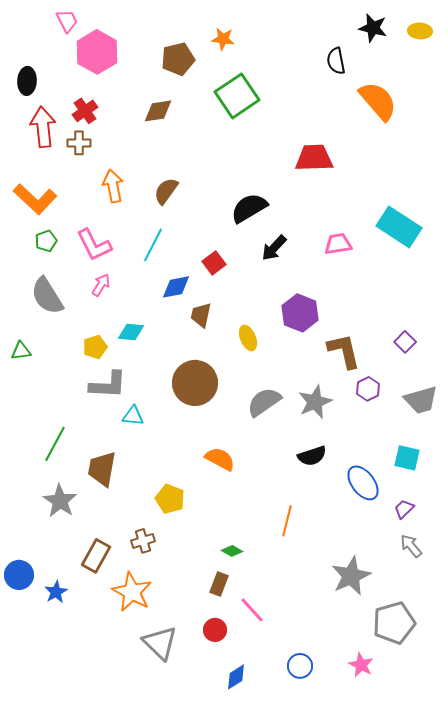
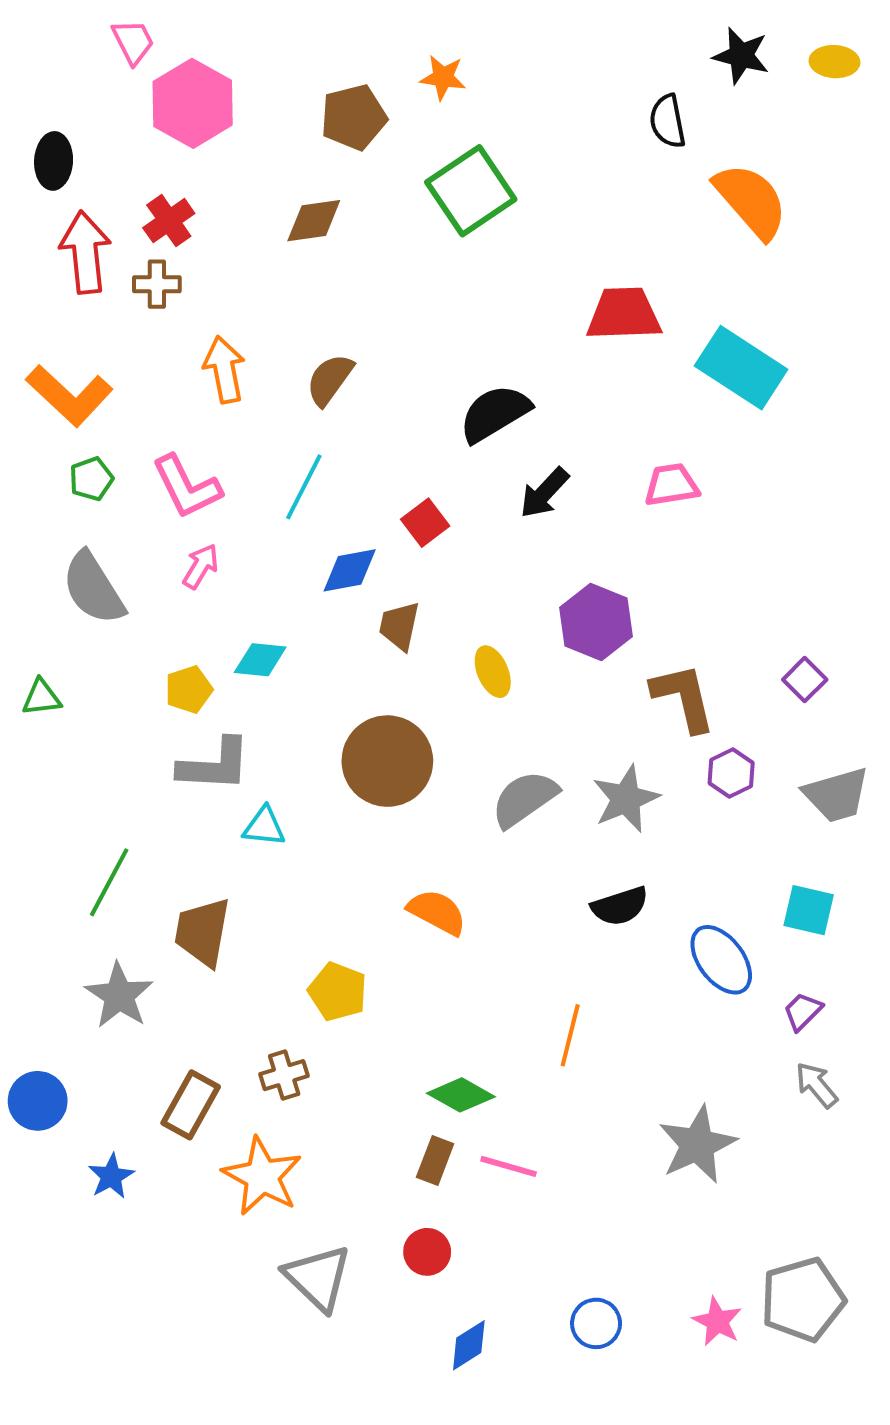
cyan rectangle: (399, 227) -> (741, 368), moved
green diamond: (232, 551) -> (461, 1095), size x1.5
blue circle: (19, 575) -> (38, 1101), moved
pink line: (252, 610) -> (509, 1166), moved, turned -32
gray pentagon: (394, 623) -> (803, 1300), moved

